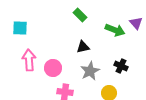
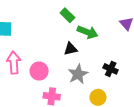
green arrow: (115, 30) -> (87, 32), moved

